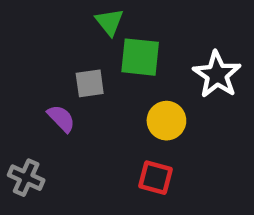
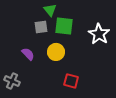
gray square: (90, 83) -> (41, 27), moved
yellow circle: (166, 121) -> (56, 52), moved

